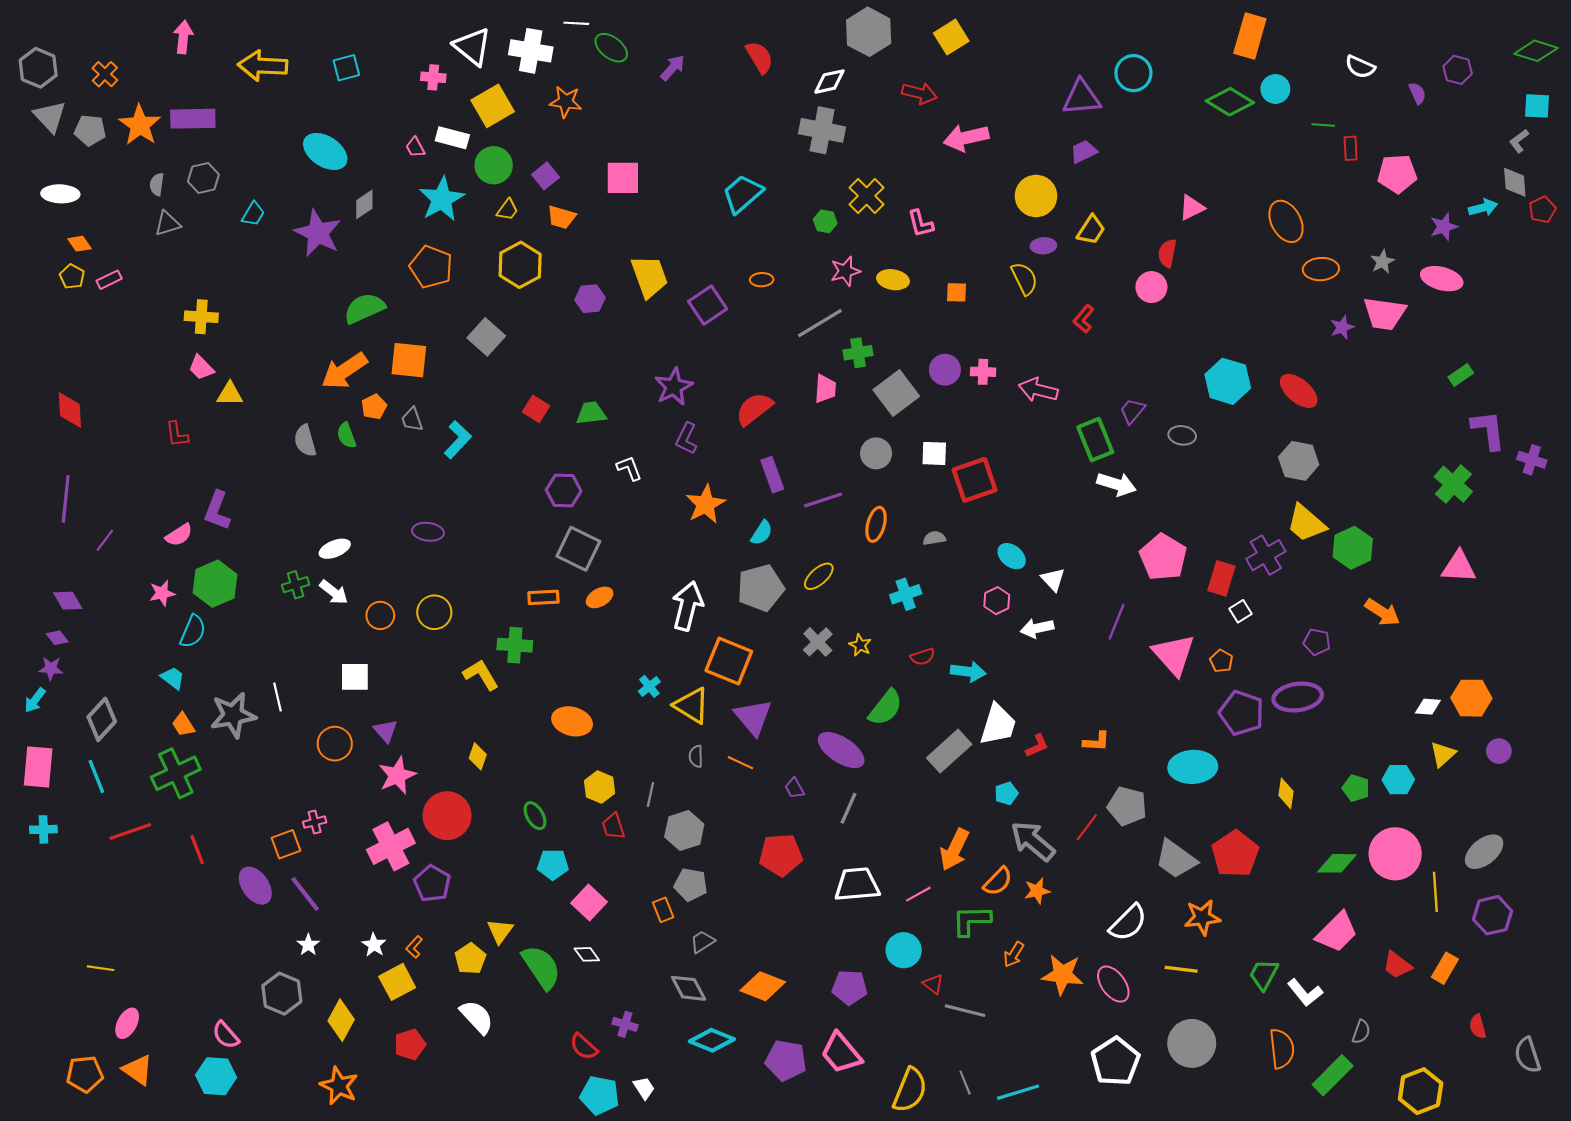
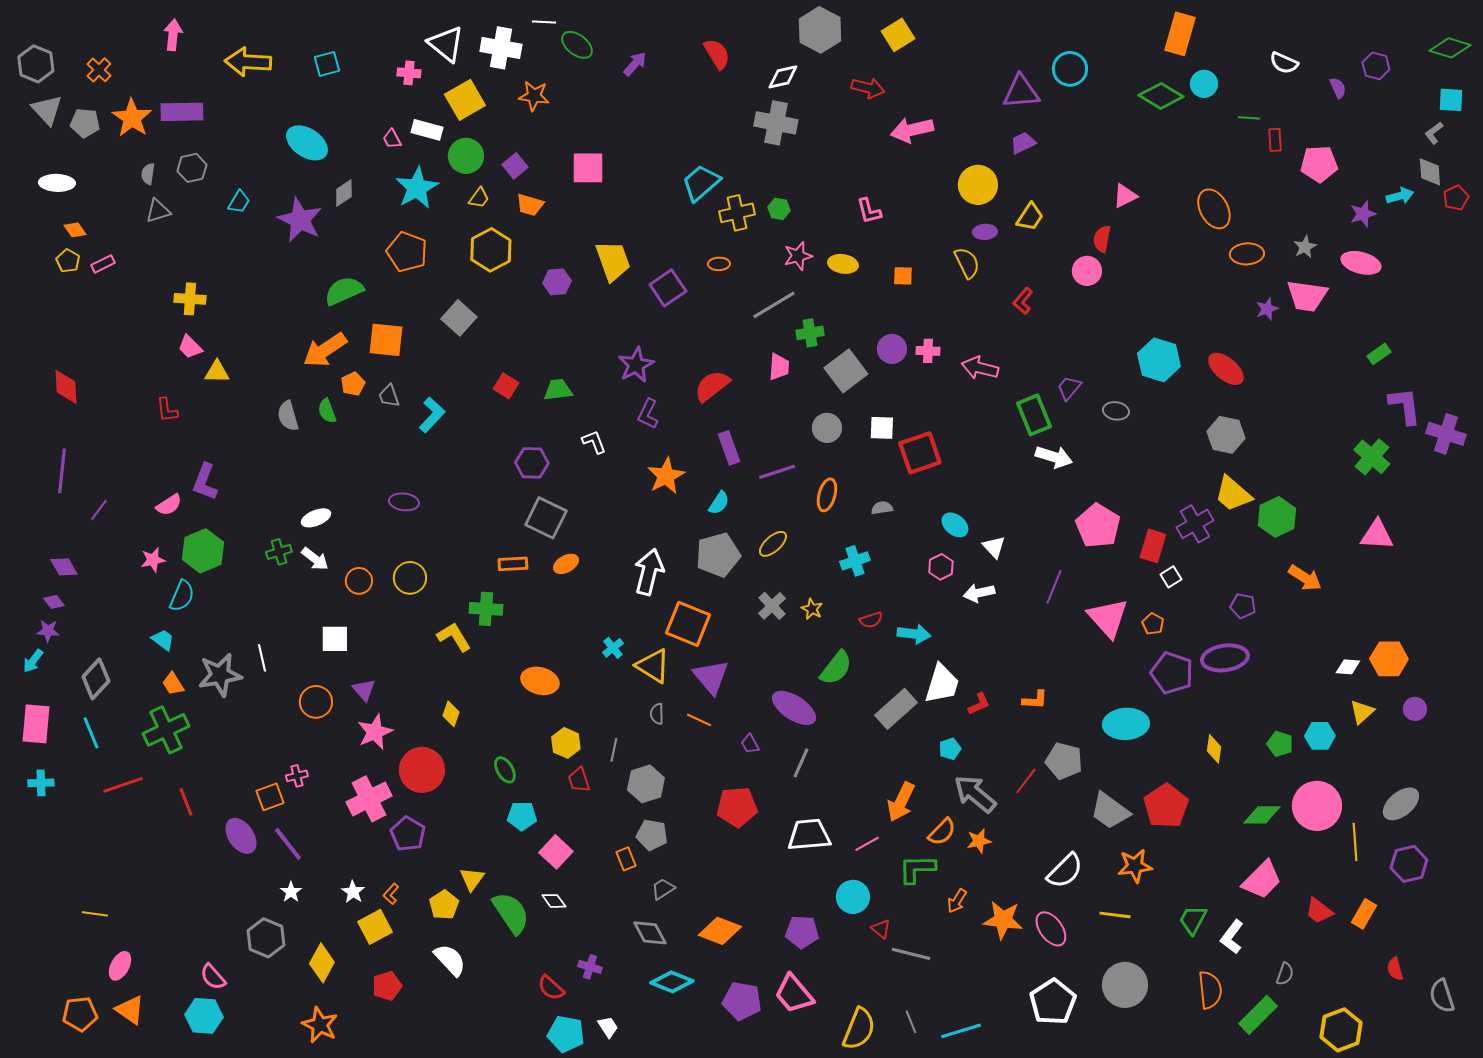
yellow cross: (867, 196) -> (737, 213), moved, turned 32
purple cross: (1532, 460) -> (1446, 434), size x1.4
white L-shape: (1305, 993) -> (1232, 937), turned 76

